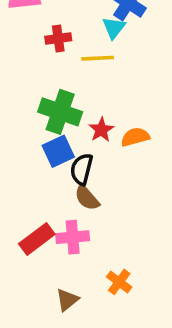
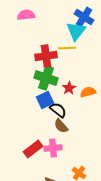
cyan triangle: (114, 28) -> (76, 31), size x1.5
red cross: (58, 38) -> (46, 56), moved, size x1.5
black semicircle: (82, 169) -> (58, 110), turned 114

